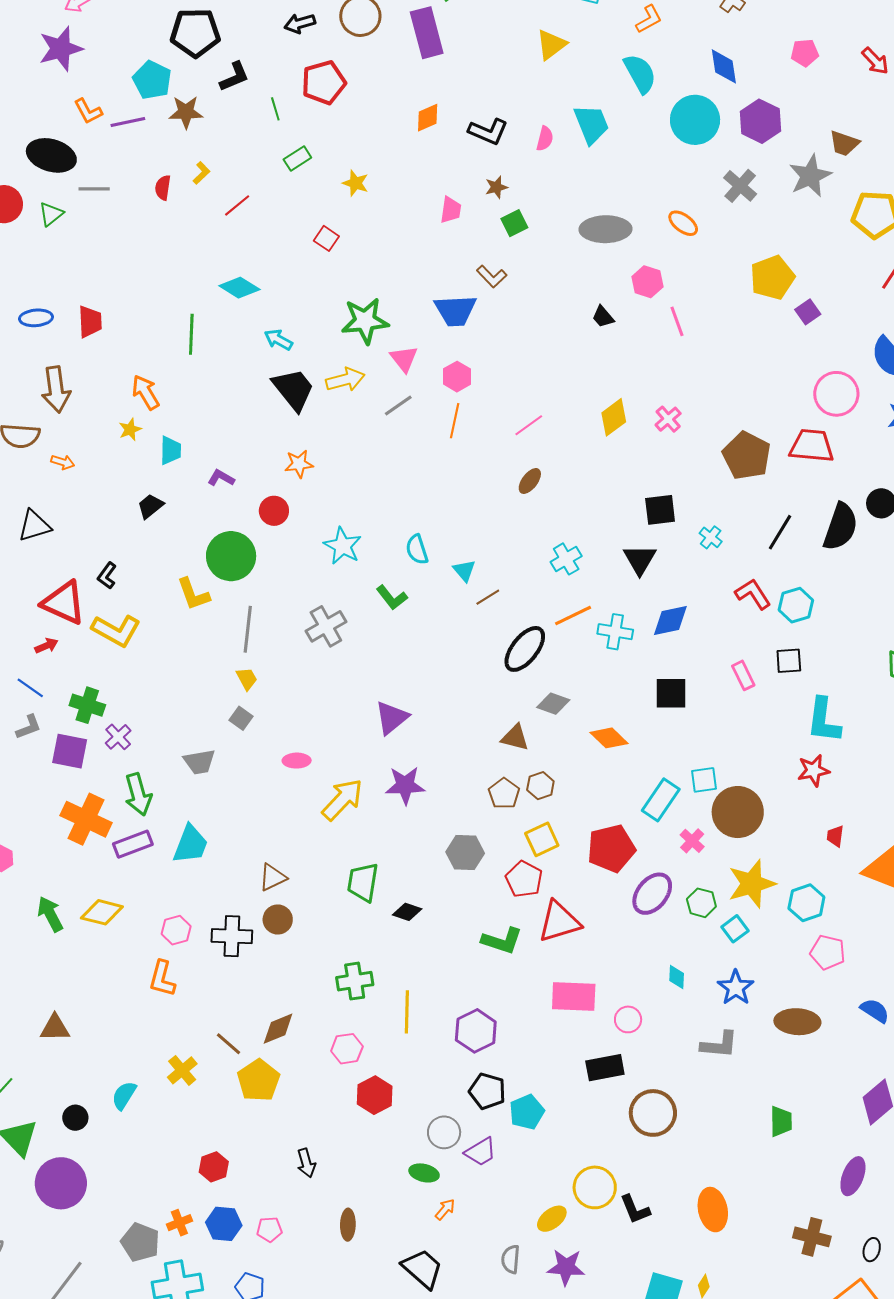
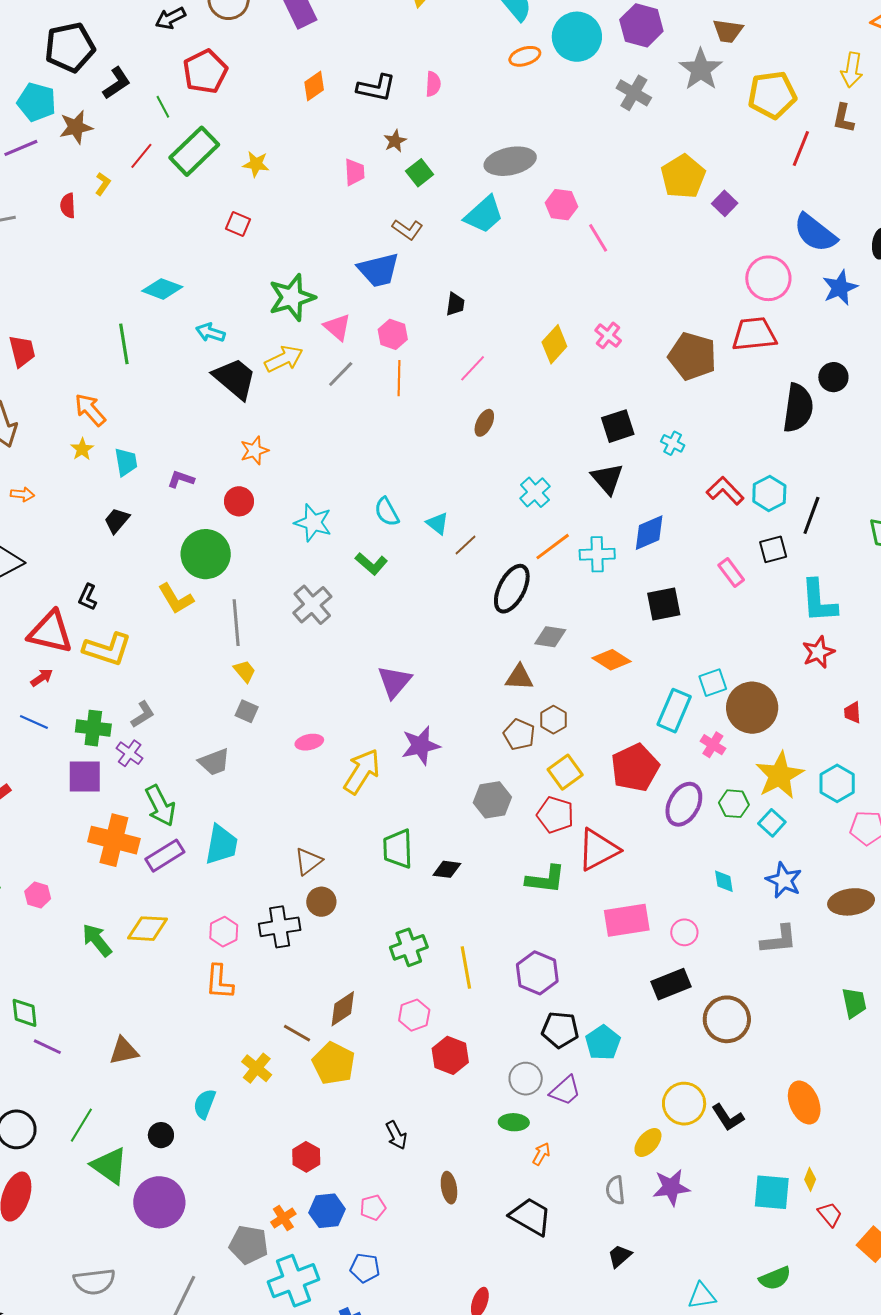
cyan trapezoid: (591, 124) -> (484, 215), moved, turned 81
green rectangle: (297, 159) -> (194, 151), size x1.8
red line: (237, 205) -> (141, 156), moved
orange ellipse: (683, 223) -> (525, 56), moved, turned -44
black trapezoid: (603, 317) -> (455, 304), moved, turned -120
black line: (780, 532) -> (811, 515), moved
gray L-shape: (29, 727) -> (143, 714), moved

